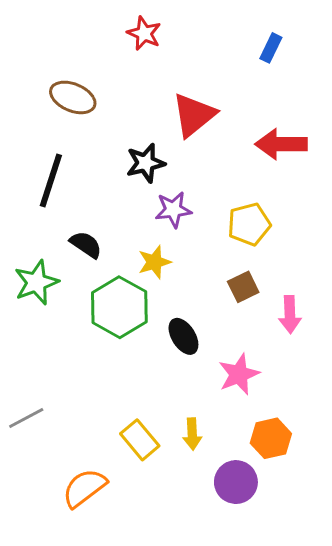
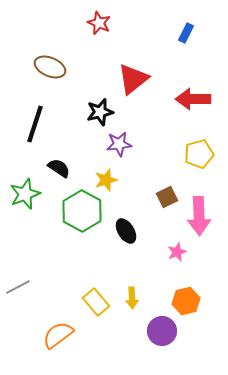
yellow pentagon: (249, 224) -> (199, 154), moved
pink arrow: (290, 315) -> (199, 216), size x1.5
pink star: (239, 374) -> (177, 252), moved, size x0.7

